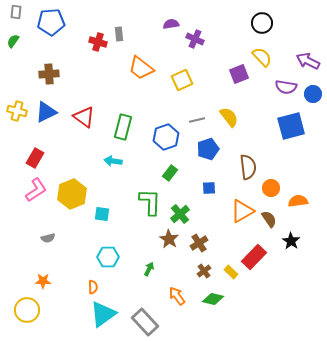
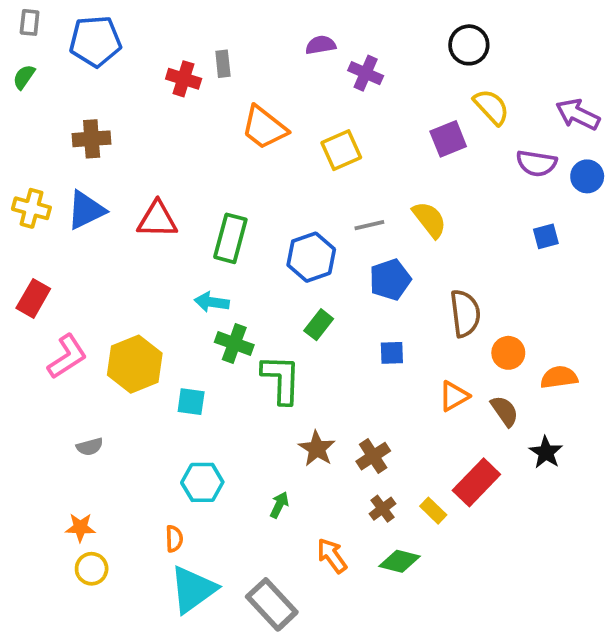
black circle: (262, 23) -> (469, 45), moved
red triangle: (84, 117) -> (157, 220), turned -35
blue square: (291, 126) -> (546, 236), size x0.5
red rectangle: (35, 158) -> (33, 298), moved
orange triangle: (242, 211) -> (454, 396), size x0.7
green cross: (180, 214) -> (234, 343), moved, turned -30
yellow circle: (27, 310) -> (92, 569), moved, size x0.7

